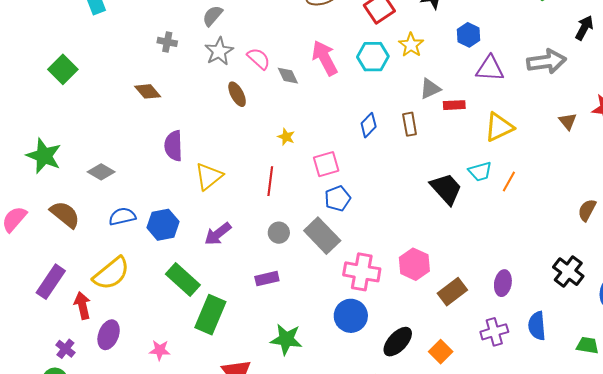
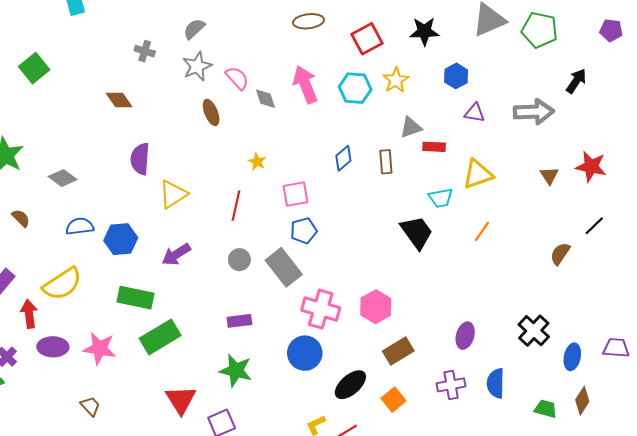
purple triangle: (490, 69) -> (475, 113), size x0.7
cyan trapezoid: (480, 171) -> (441, 198), moved
brown semicircle: (587, 210) -> (560, 254), moved
brown semicircle: (65, 214) -> (21, 218), size x0.6
green rectangle: (183, 279) -> (135, 298), turned -36
purple rectangle: (267, 279) -> (239, 321), moved
brown rectangle: (452, 292) -> (398, 351), moved
green rectangle: (210, 315) -> (160, 337), turned 30
purple ellipse: (109, 335) -> (53, 347), turned 64
pink star: (160, 350) -> (100, 348), moved, size x1.5

